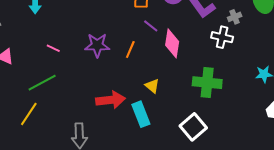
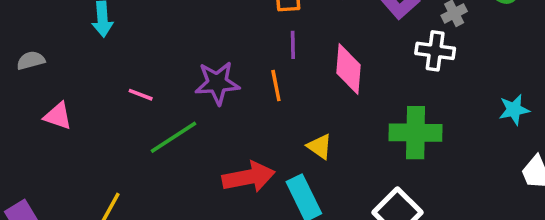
purple line: (151, 26) -> (293, 45), moved, turned 56
orange line: (130, 49) -> (276, 86), turned -30
green line: (42, 83) -> (173, 137), moved

